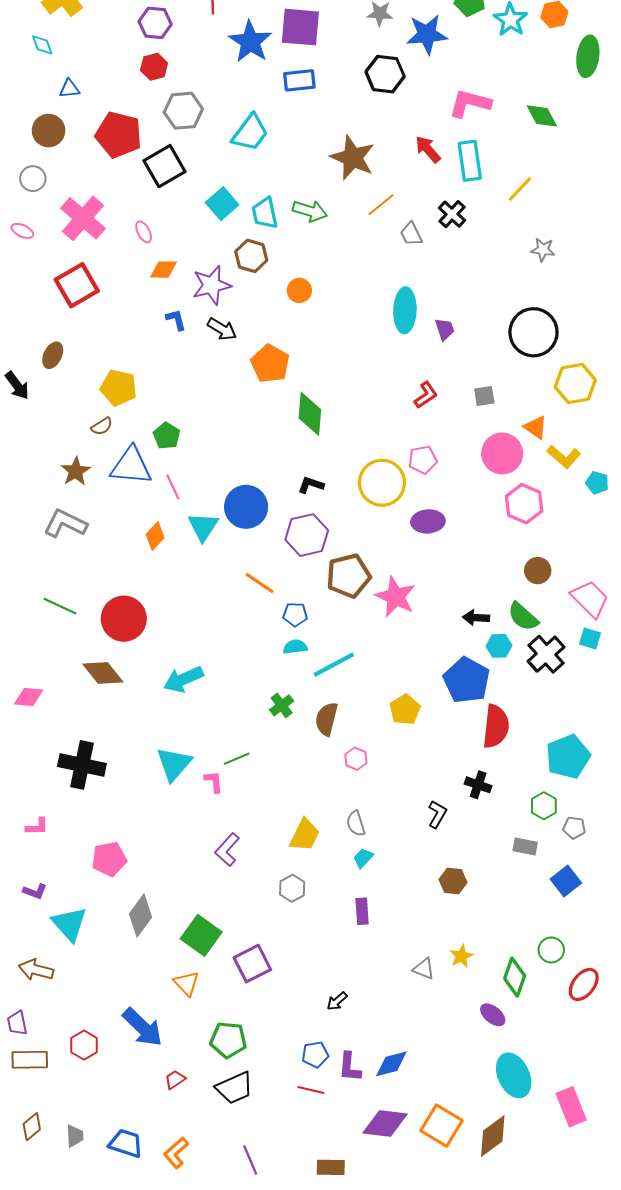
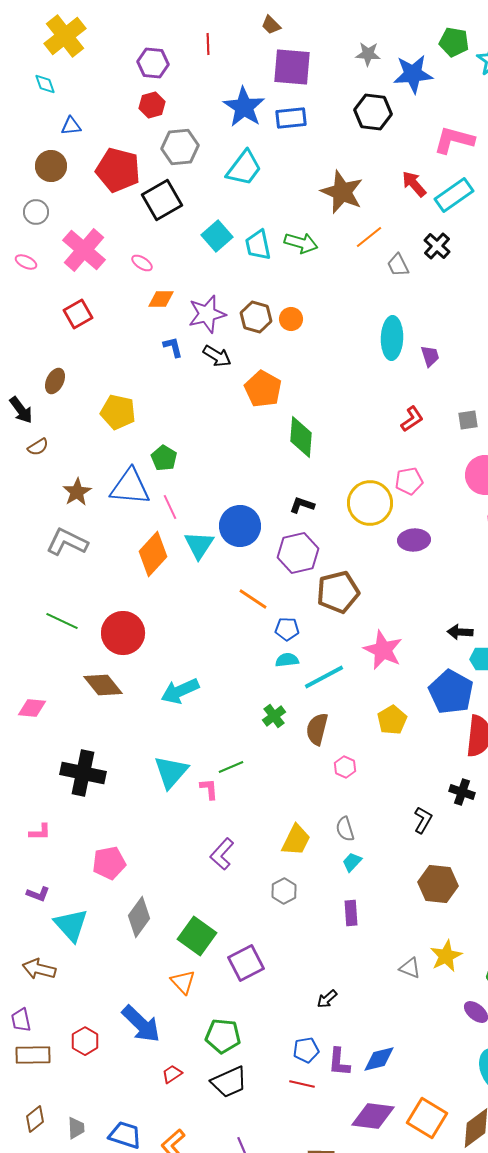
blue star: (250, 42) -> (244, 107), moved
cyan rectangle: (470, 161) -> (454, 195), turned 63
pink ellipse: (144, 232) -> (142, 263), turned -30
brown hexagon: (251, 256) -> (256, 317), moved
red square: (77, 285) -> (78, 314), size x0.7
brown semicircle: (102, 426) -> (38, 447), moved
orange diamond: (155, 536) -> (153, 554), size x1.6
pink star: (396, 597) -> (383, 650), moved
brown hexagon: (453, 881) -> (438, 884), size x1.5
yellow star: (461, 956) -> (446, 956), size x1.4

